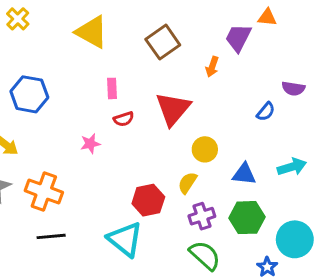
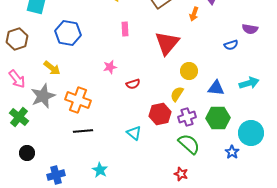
blue semicircle: (266, 112) -> (231, 45), turned 32
red semicircle: (124, 119) -> (133, 84), moved
red hexagon: (148, 200) -> (160, 114), moved
cyan triangle: (125, 239) -> (134, 133), size x0.6

